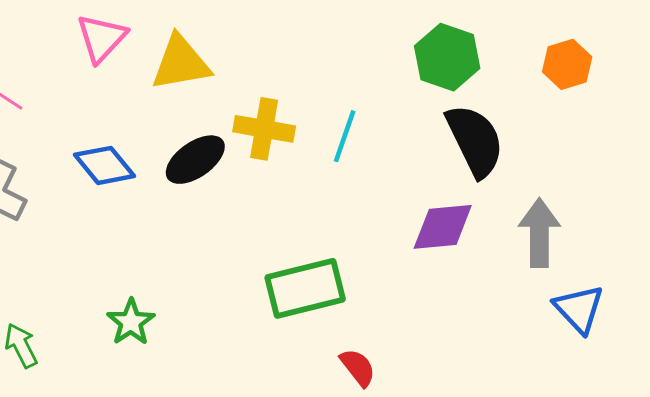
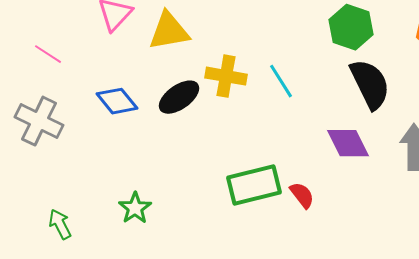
cyan line: (345, 136) -> (281, 81), turned -51
purple diamond: (443, 227) -> (348, 143), turned 69
red semicircle: (358, 367) -> (302, 195), moved

